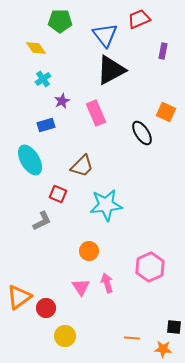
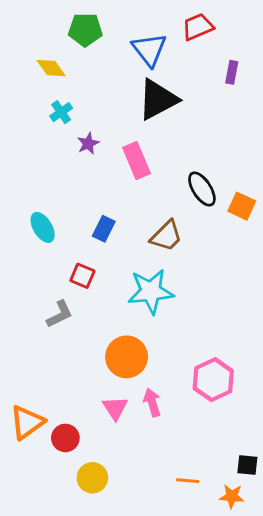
orange square: (166, 112) -> (242, 206), moved
blue rectangle: (46, 125) -> (104, 229), moved, turned -48
cyan ellipse: (30, 160) -> (43, 227), size x0.7
brown trapezoid: (82, 166) -> (166, 236), moved
orange circle: (89, 251) -> (127, 357), size x1.5

